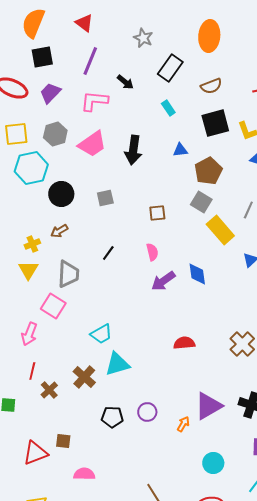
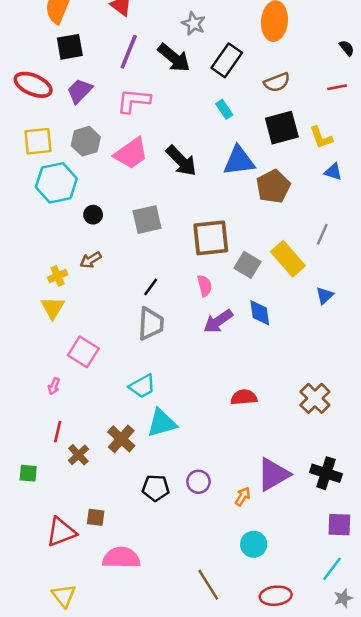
black arrow: (125, 82) -> (174, 58), moved, size x1.6
black arrow: (133, 150) -> (181, 161), turned -52
blue triangle: (180, 150) -> (239, 161), size x1.8
black circle: (61, 194) -> (93, 215), size x0.6
gray square: (105, 198) -> (147, 220), size x1.4
gray square: (201, 202) -> (247, 265), moved
brown square: (157, 213) -> (211, 238), size x1.8
gray trapezoid: (68, 274) -> (151, 324), moved
pink arrow: (29, 334) -> (54, 386), size x0.6
cyan circle: (213, 463) -> (254, 544), moved
pink semicircle: (84, 474) -> (121, 558), size x1.4

